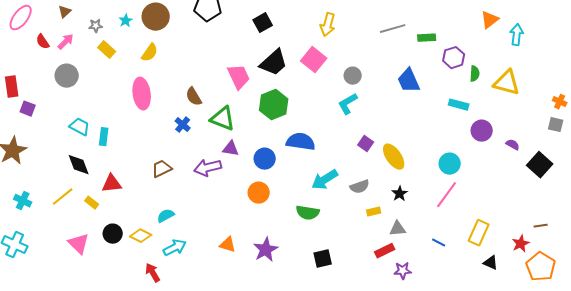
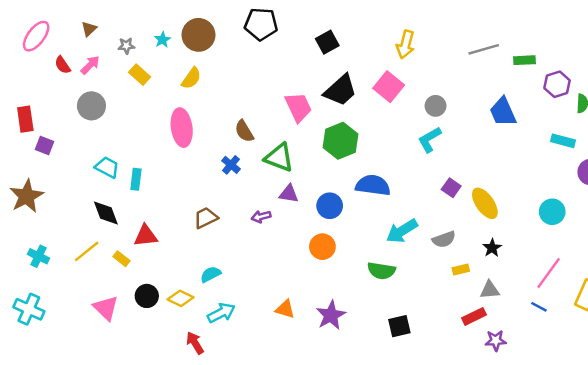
purple arrow: (208, 168) -> (261, 217), size x0.6
pink line: (447, 195) -> (549, 273), moved

